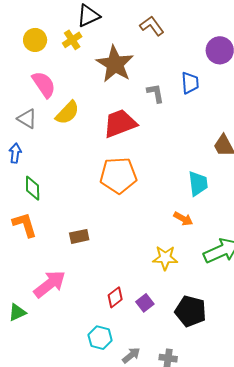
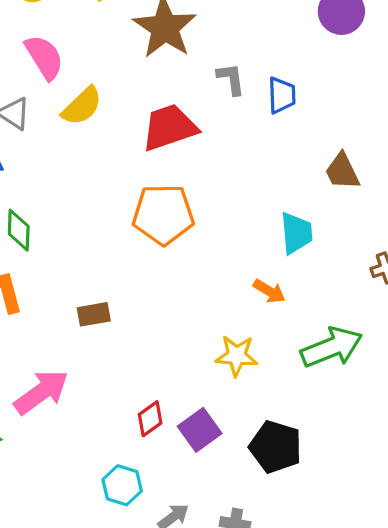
blue trapezoid: (190, 83) -> (282, 95), moved
purple square: (145, 303) -> (200, 430), size x1.4

